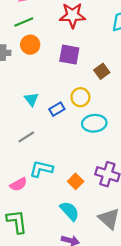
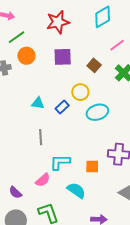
cyan triangle: (31, 99) -> (38, 103), turned -32
gray line: (26, 137) -> (41, 137), turned -49
orange square: (76, 181) -> (92, 167), turned -32
cyan semicircle: (70, 211) -> (76, 190), moved

